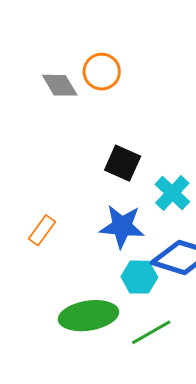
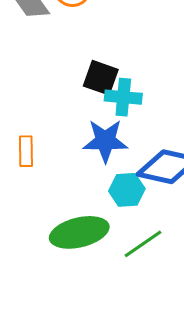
cyan cross: (172, 193) -> (123, 97), moved, turned -33
orange rectangle: (42, 230) -> (26, 151), turned -32

